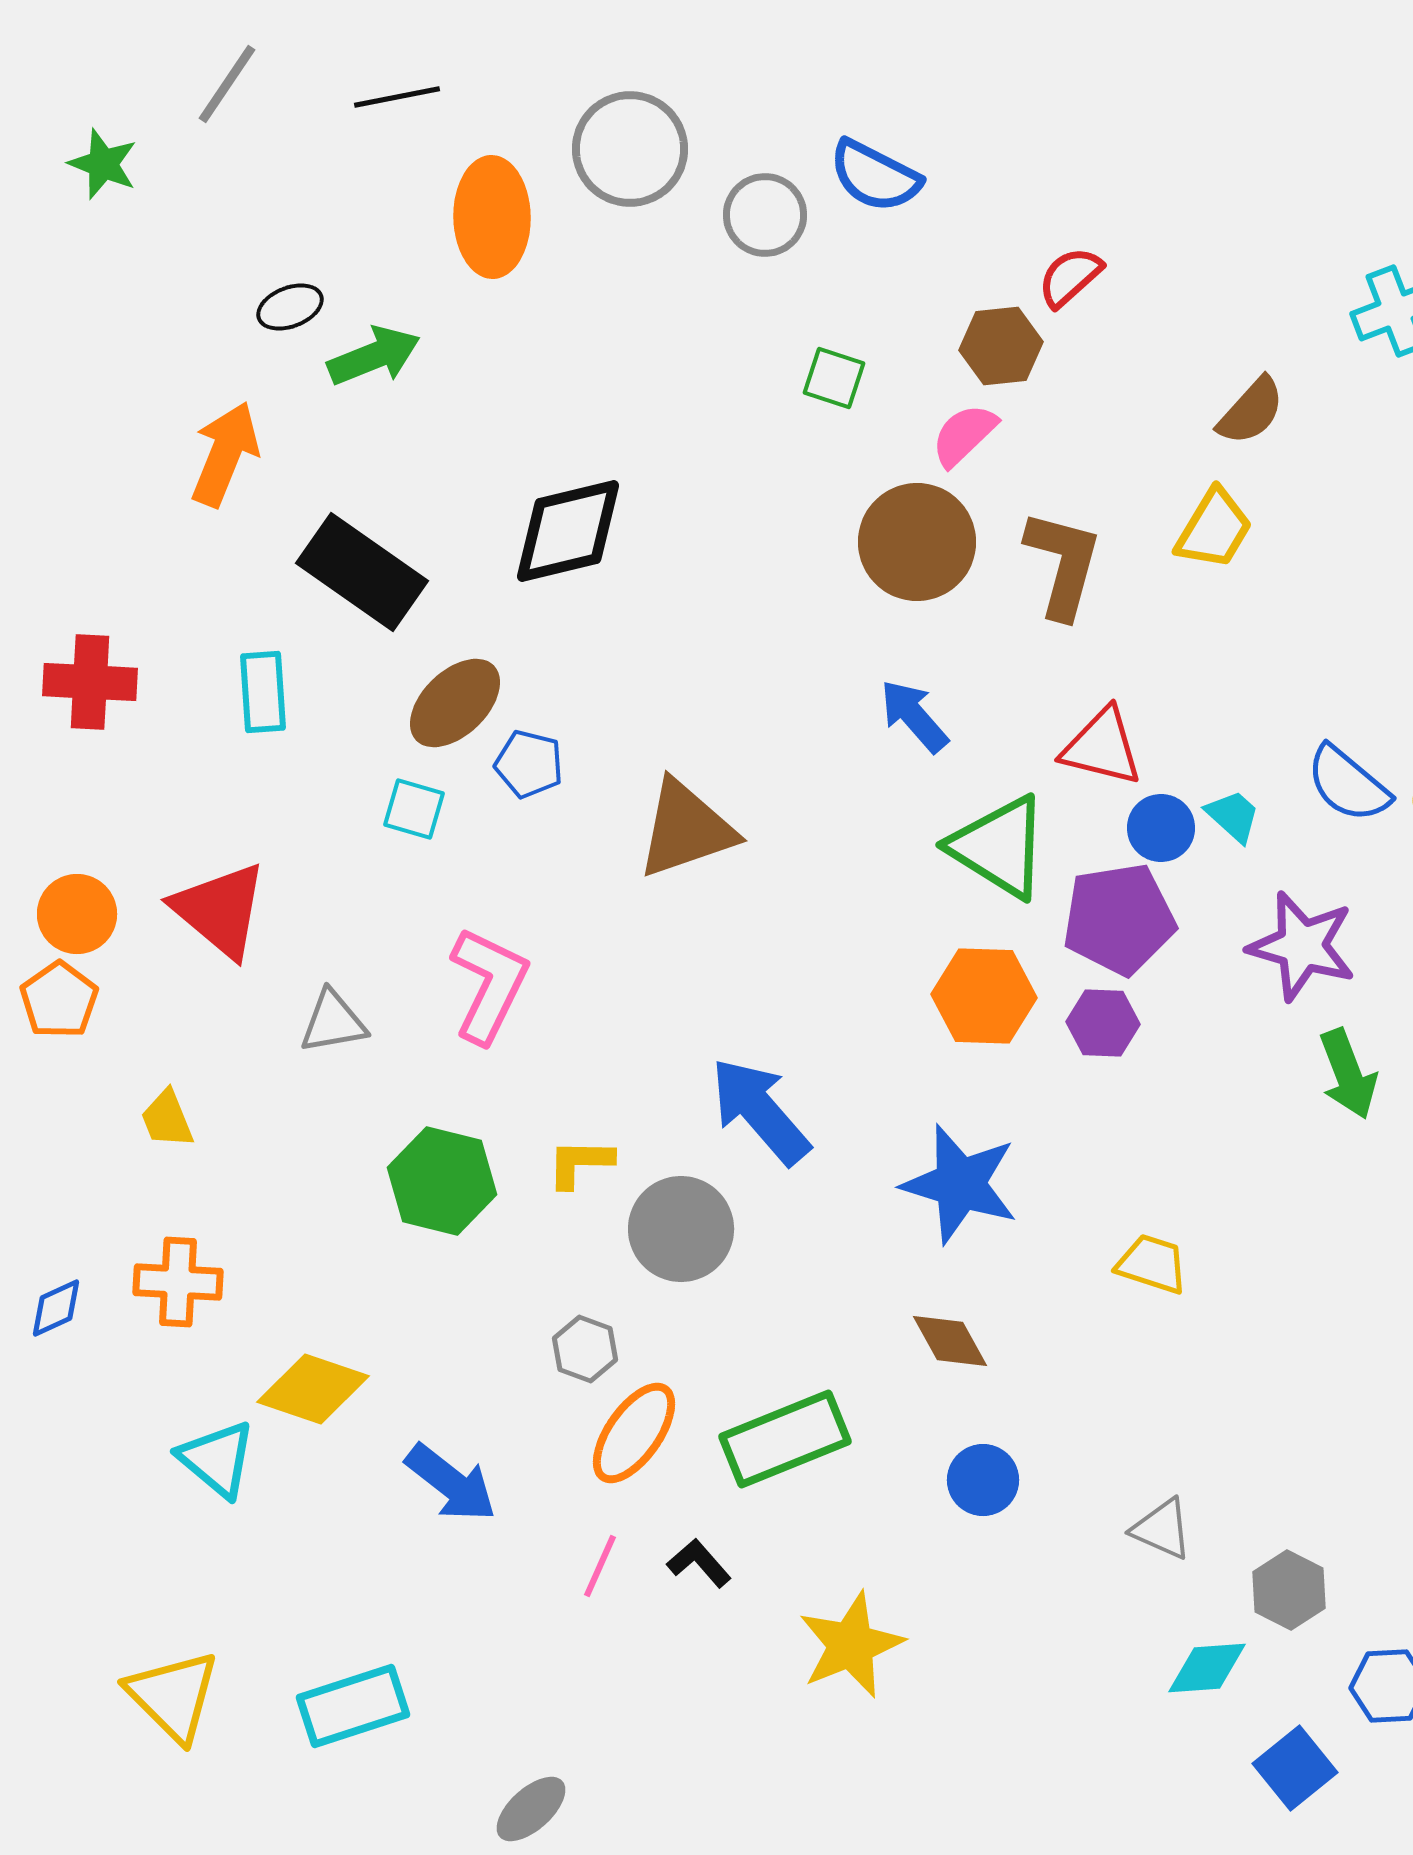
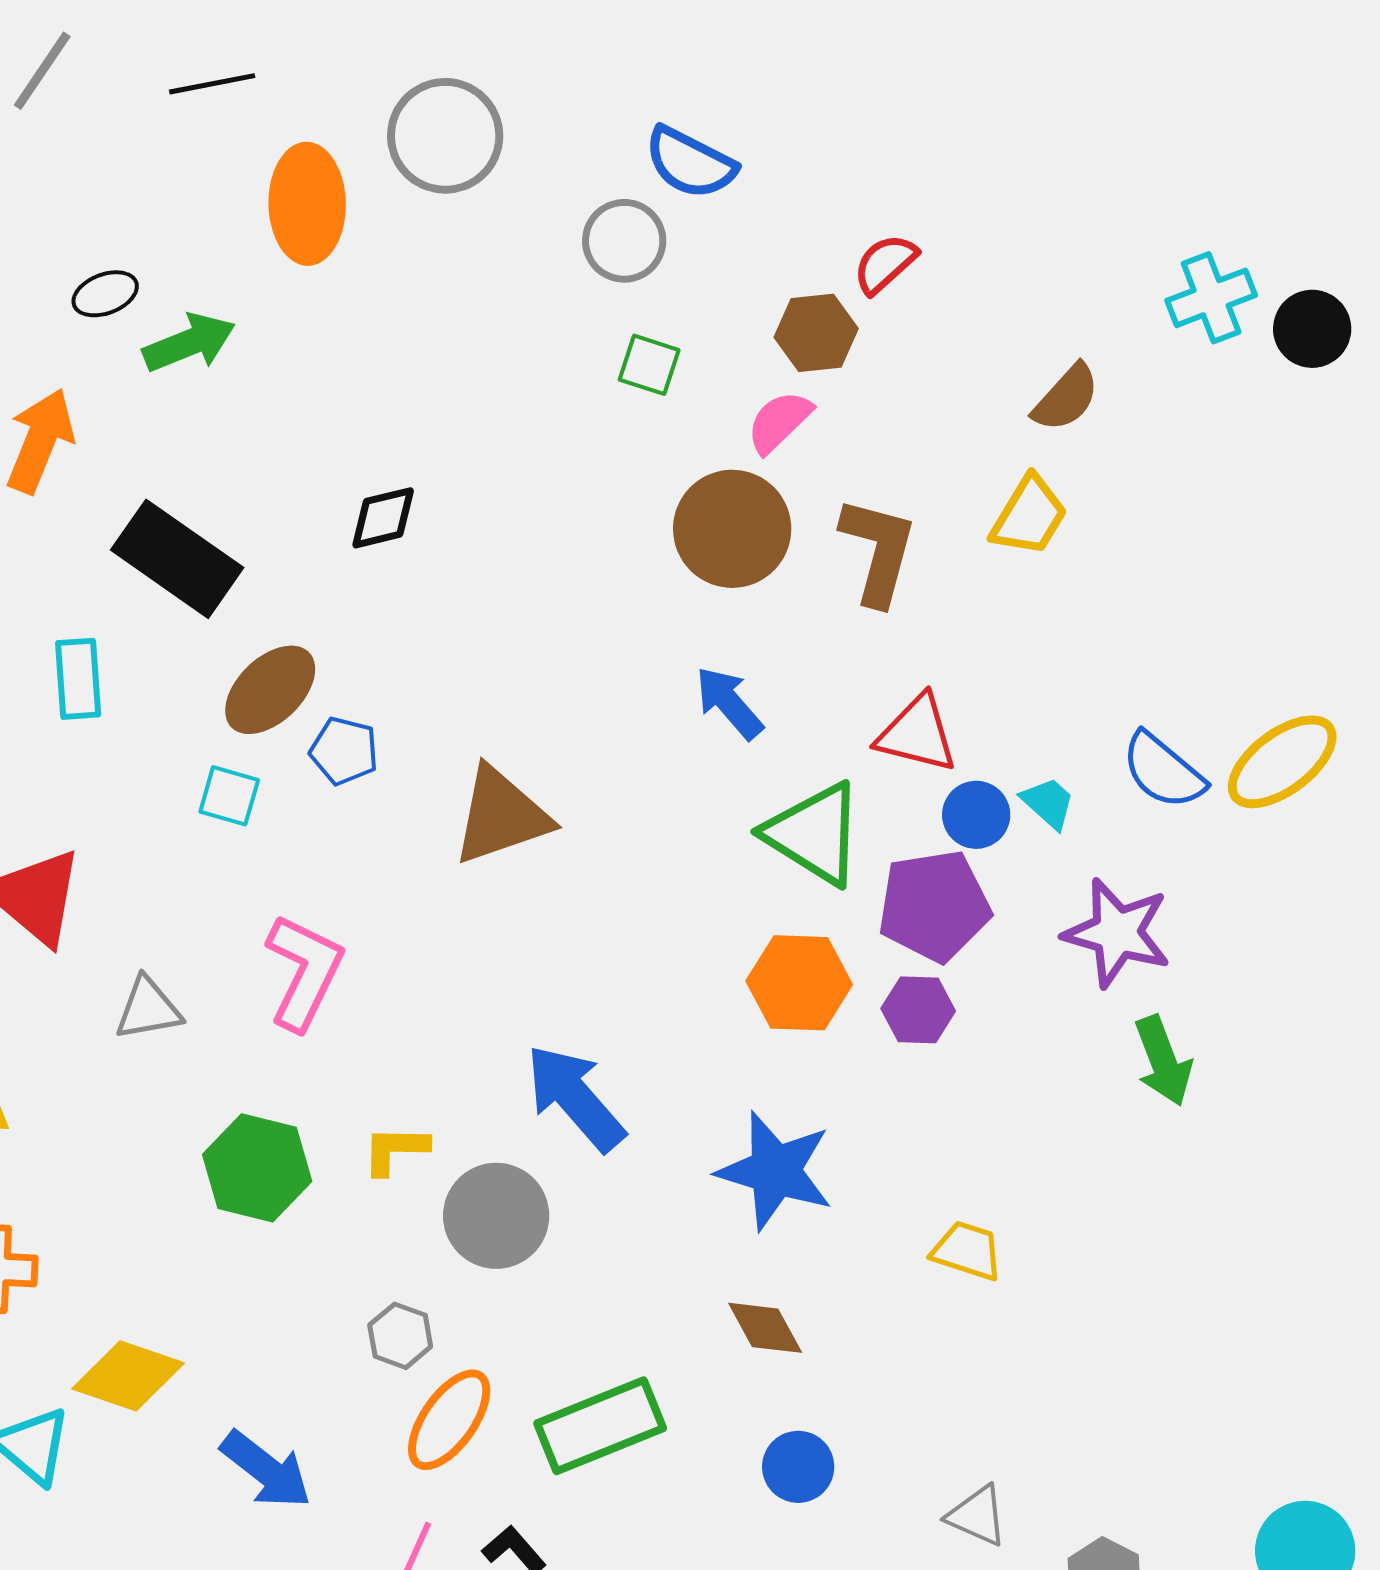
gray circle: (765, 215) -> (624, 241), moved
black diamond: (568, 531) -> (383, 518), size x0.6

